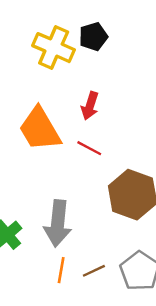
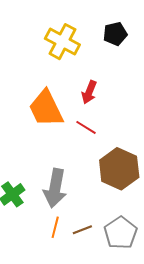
black pentagon: (93, 37) -> (115, 34), moved

